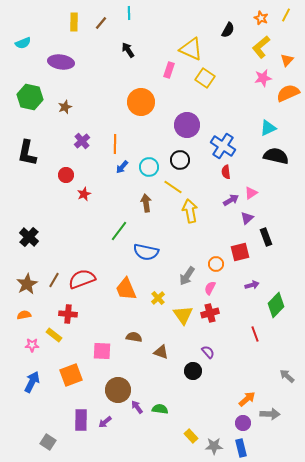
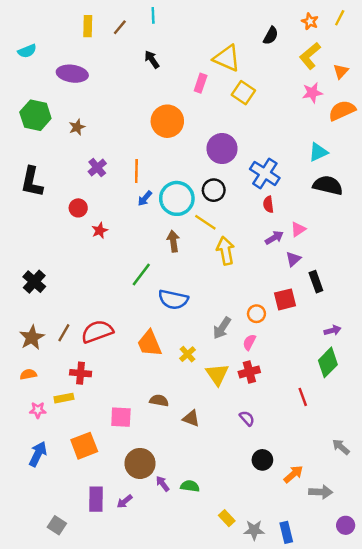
cyan circle: (149, 167) -> (177, 198), size x1.5
purple arrow: (252, 285) -> (333, 330), moved
yellow rectangle: (54, 335) -> (64, 398), turned -49
black circle: (193, 371) -> (262, 460), moved
purple circle: (243, 423) -> (346, 525), moved

